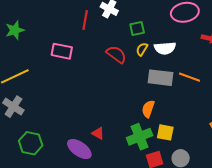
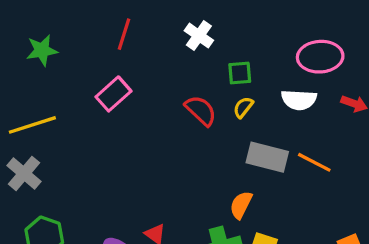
red line: (85, 20) -> (124, 34), moved
white semicircle: (165, 48) -> (299, 100), moved
pink rectangle: (62, 51) -> (113, 94), turned -60

